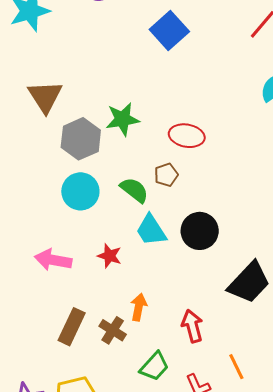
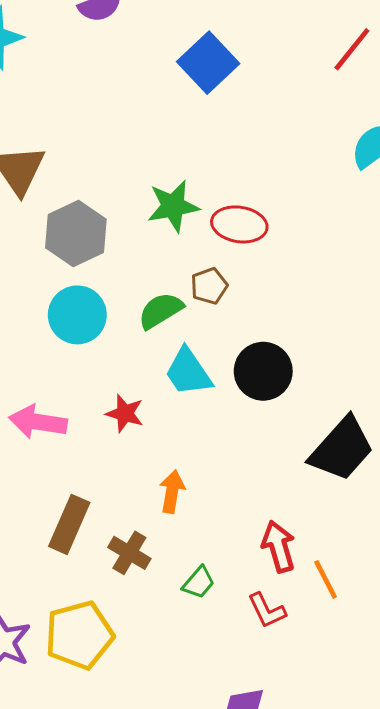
green star: (123, 119) -> (173, 206), moved
green semicircle: (134, 190) -> (161, 311), turned -68
red arrow: (192, 326) -> (279, 547), moved
brown cross: (113, 330) -> (129, 553), moved
green trapezoid: (154, 366) -> (199, 583), size x0.7

